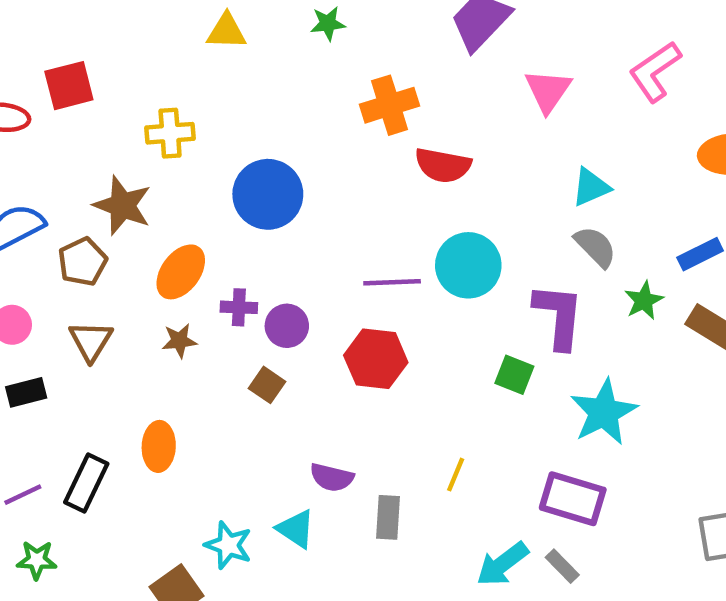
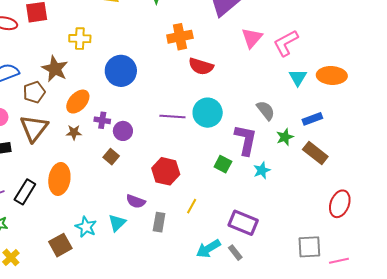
pink L-shape: (655, 71) -> (286, 43), moved
cyan triangle: (591, 187) -> (298, 77), moved, turned -42
brown triangle: (91, 341) -> (34, 128), size x1.4
red hexagon: (376, 359) -> (166, 171), moved
cyan star: (604, 412) -> (262, 170), moved, size x0.6
orange ellipse: (159, 446) -> (59, 179), size x1.4
cyan triangle: (296, 529) -> (117, 223), turned 36

